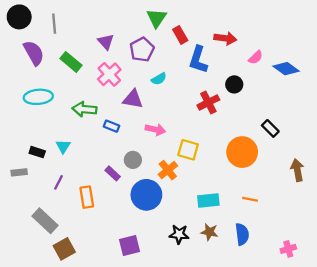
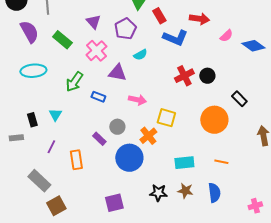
blue L-shape: (198, 60) -> (175, 38), turned -85
black circle: (234, 84) -> (207, 76), moved
green arrow: (84, 109) -> (74, 82), turned -60
black rectangle: (37, 152) -> (32, 120), turned 56

